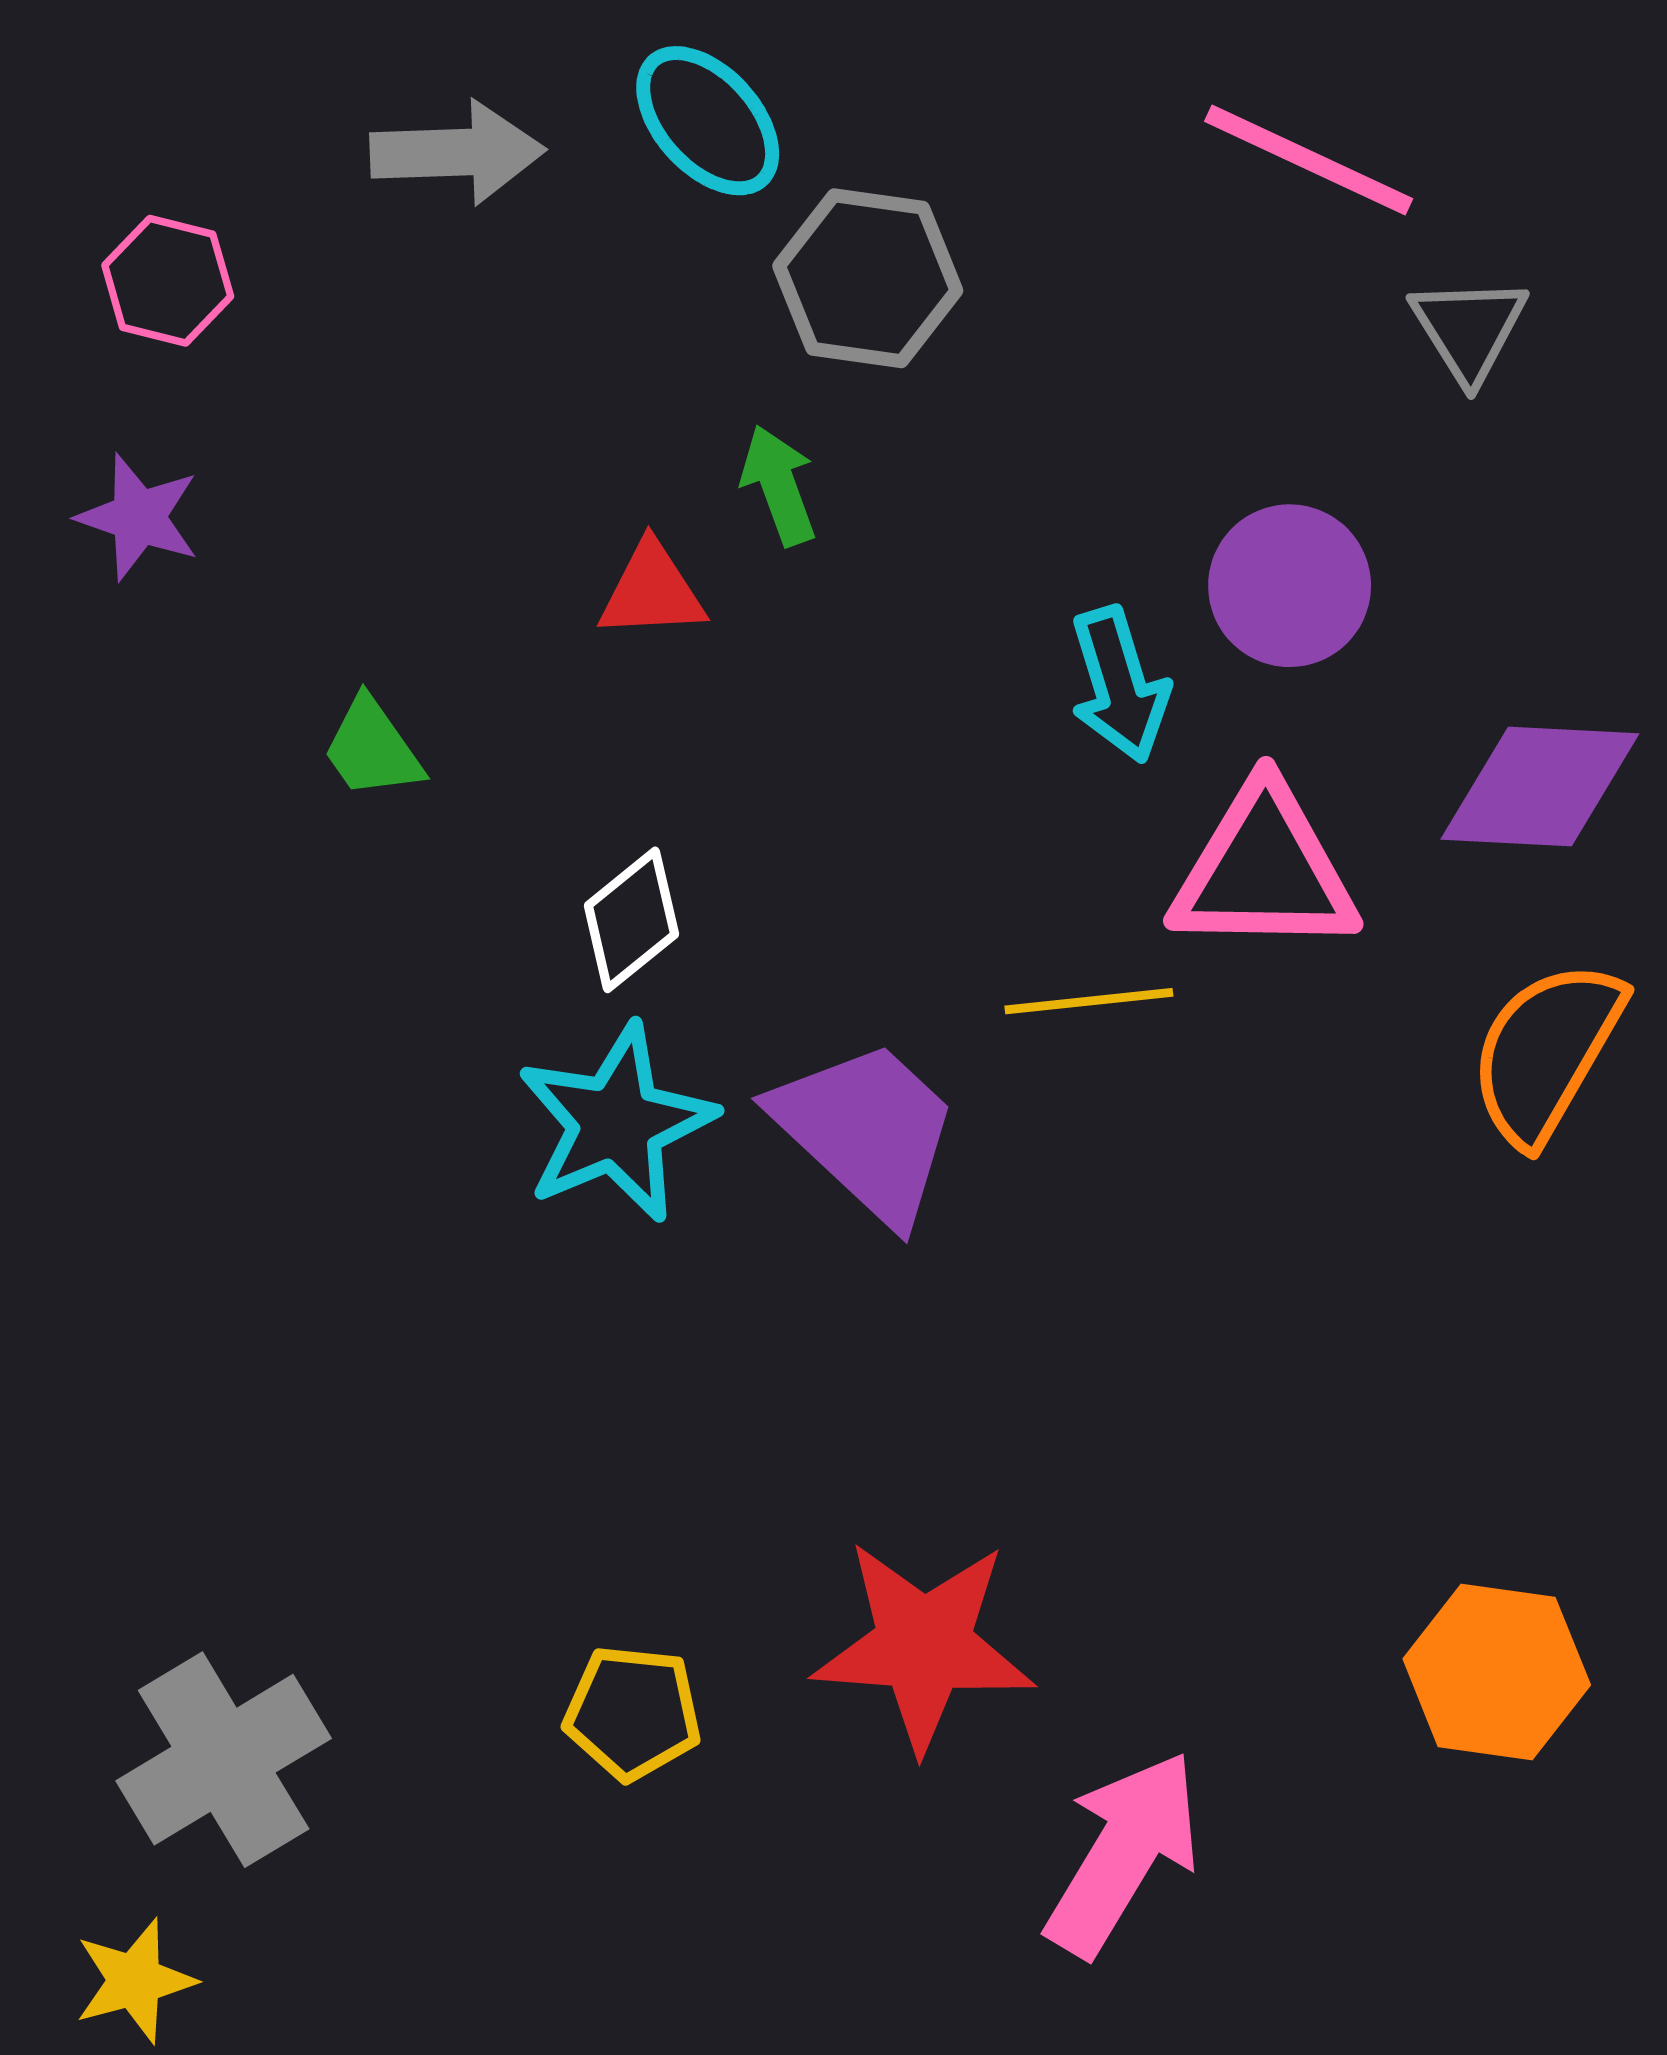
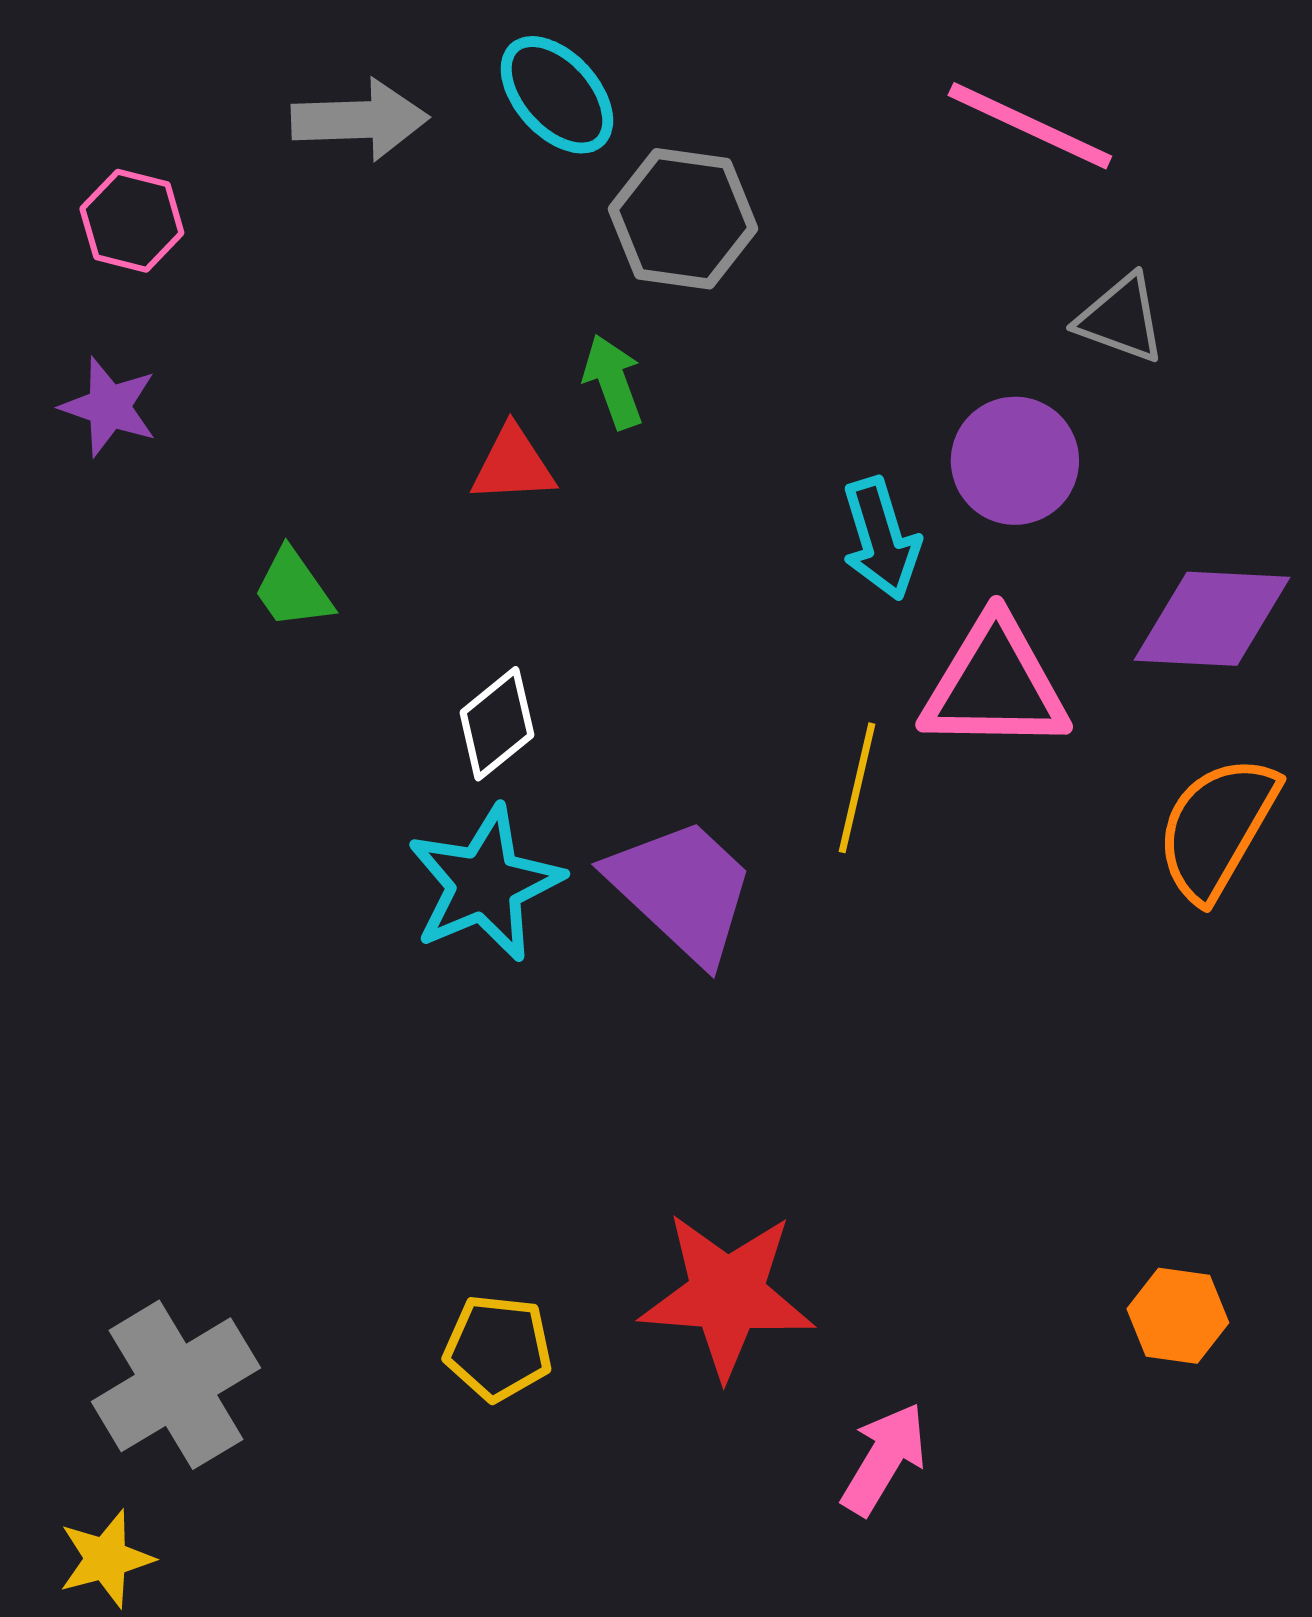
gray triangle: (1469, 329) -> (1121, 319), moved, turned -38
yellow line: (1089, 1001) -> (857, 788), turned -71
orange hexagon: (1497, 1672) -> (1178, 1316), size x0.7
pink arrow: (1123, 1854) -> (884, 1459), size x0.7

